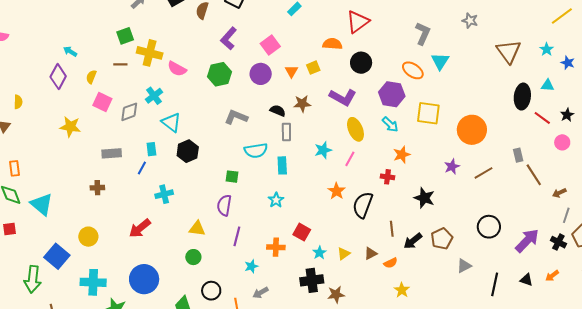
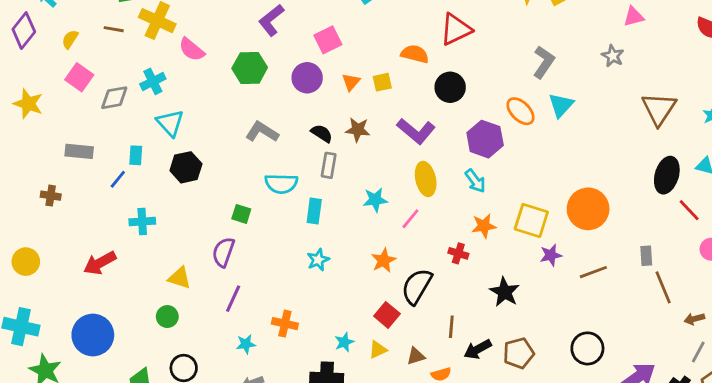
yellow square: (428, 113) -> (531, 220), moved
cyan star: (276, 200) -> (318, 260), moved
red square: (302, 232) -> (387, 315), moved

